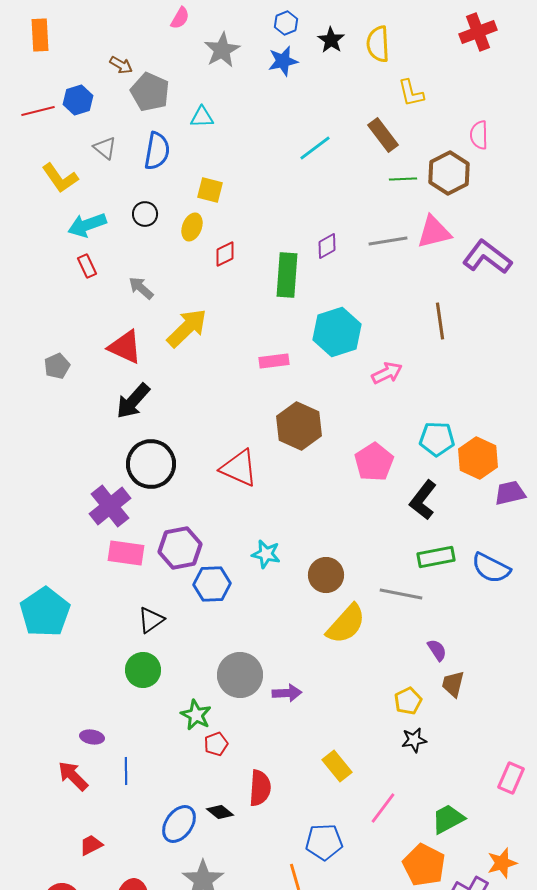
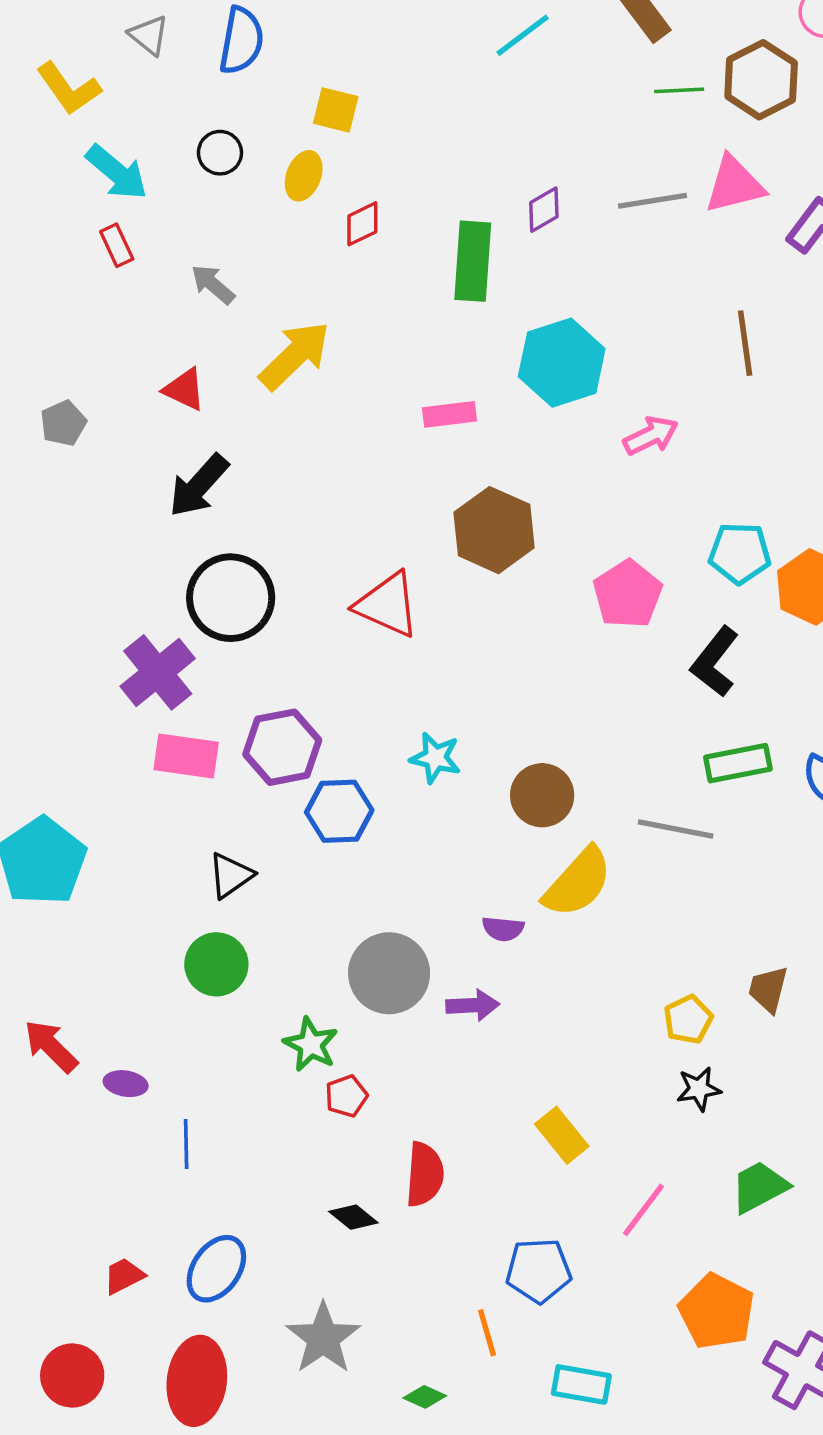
cyan arrow: (87, 225) -> (117, 172), turned -120
red triangle: (125, 347) -> (184, 389), size x0.7
purple semicircle: (437, 650) -> (503, 929), moved, turned 130
red arrow: (73, 776) -> (51, 1046), moved
green trapezoid: (448, 819) -> (759, 1187), moved
blue ellipse: (179, 824) -> (216, 1269), moved

